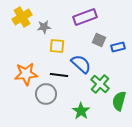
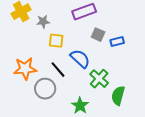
black line: (59, 75) -> (58, 70), turned 42

